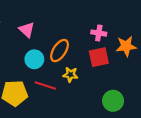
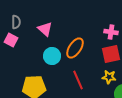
yellow star: (70, 75) -> (109, 77), moved
red line: (45, 86) -> (78, 80), moved, turned 48

